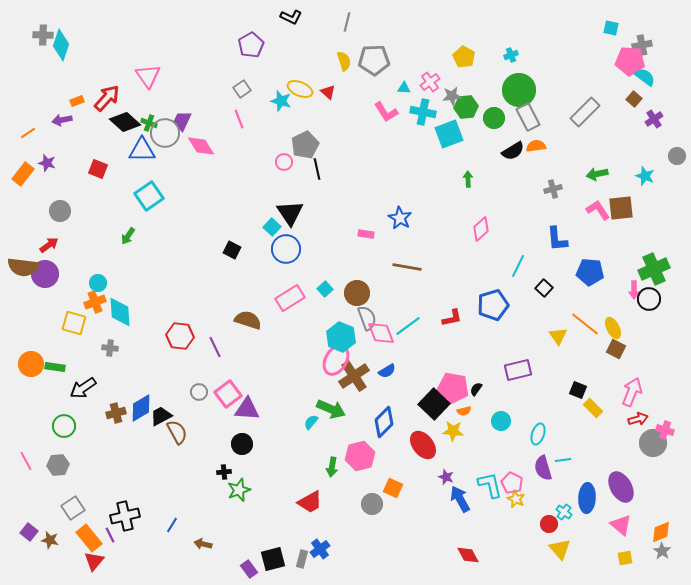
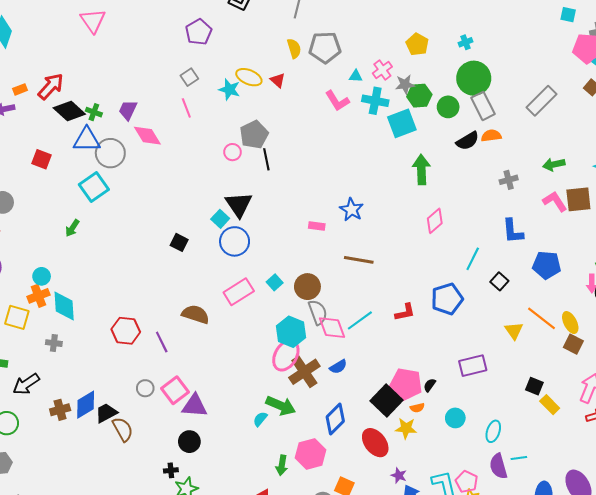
pink triangle: (148, 76) -> (93, 21), moved
gray circle: (165, 133) -> (110, 153), moved
green arrow: (468, 179) -> (421, 170), size x1.8

